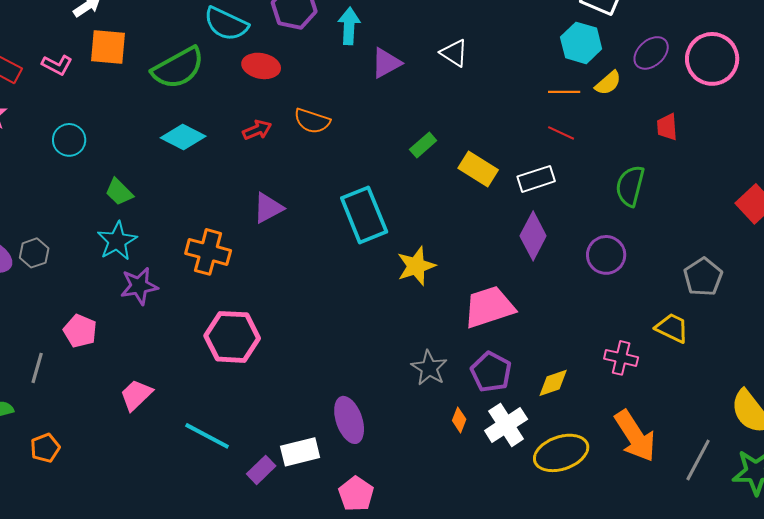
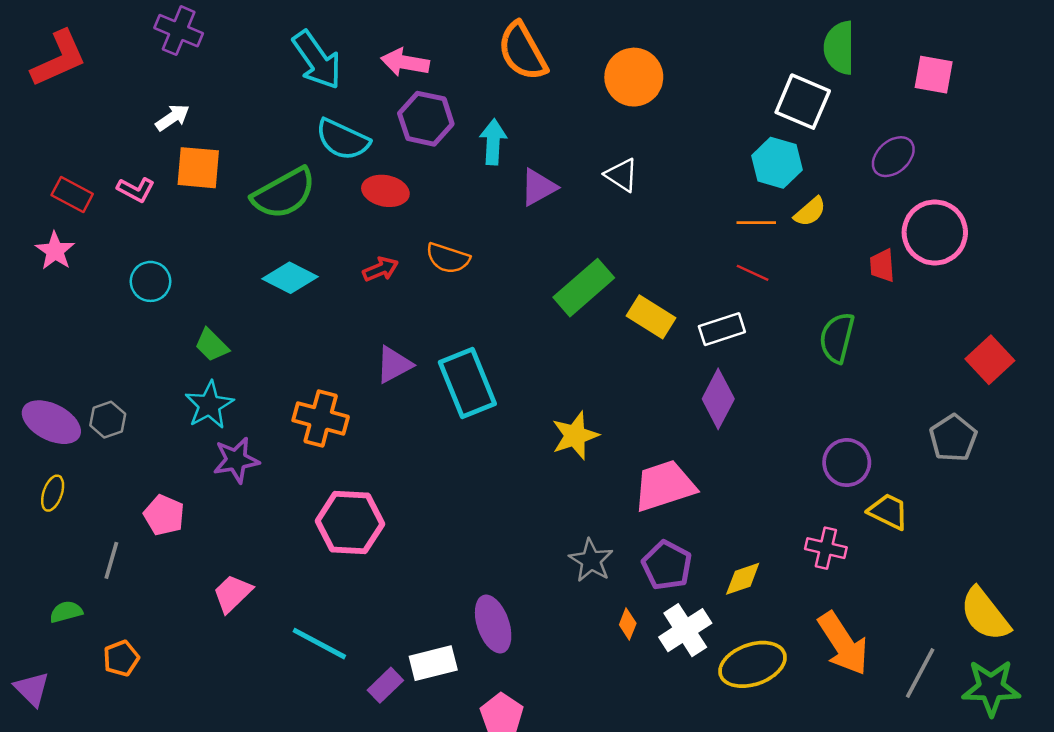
purple ellipse: (651, 53) -> (893, 157), moved
pink circle: (712, 59) -> (935, 232), moved
green rectangle: (423, 145) -> (584, 288), size x1.8
cyan rectangle: (364, 215) -> (467, 383), moved
purple circle: (606, 255) -> (847, 463), moved
gray pentagon: (703, 277) -> (953, 438), moved

